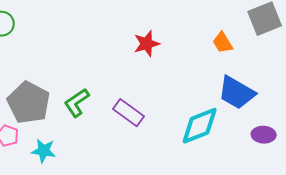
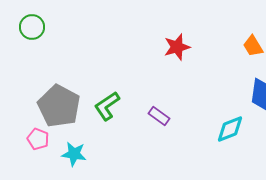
purple rectangle: (129, 113) -> (159, 116), size x0.7
cyan diamond: (200, 126) -> (230, 129), size x0.7

